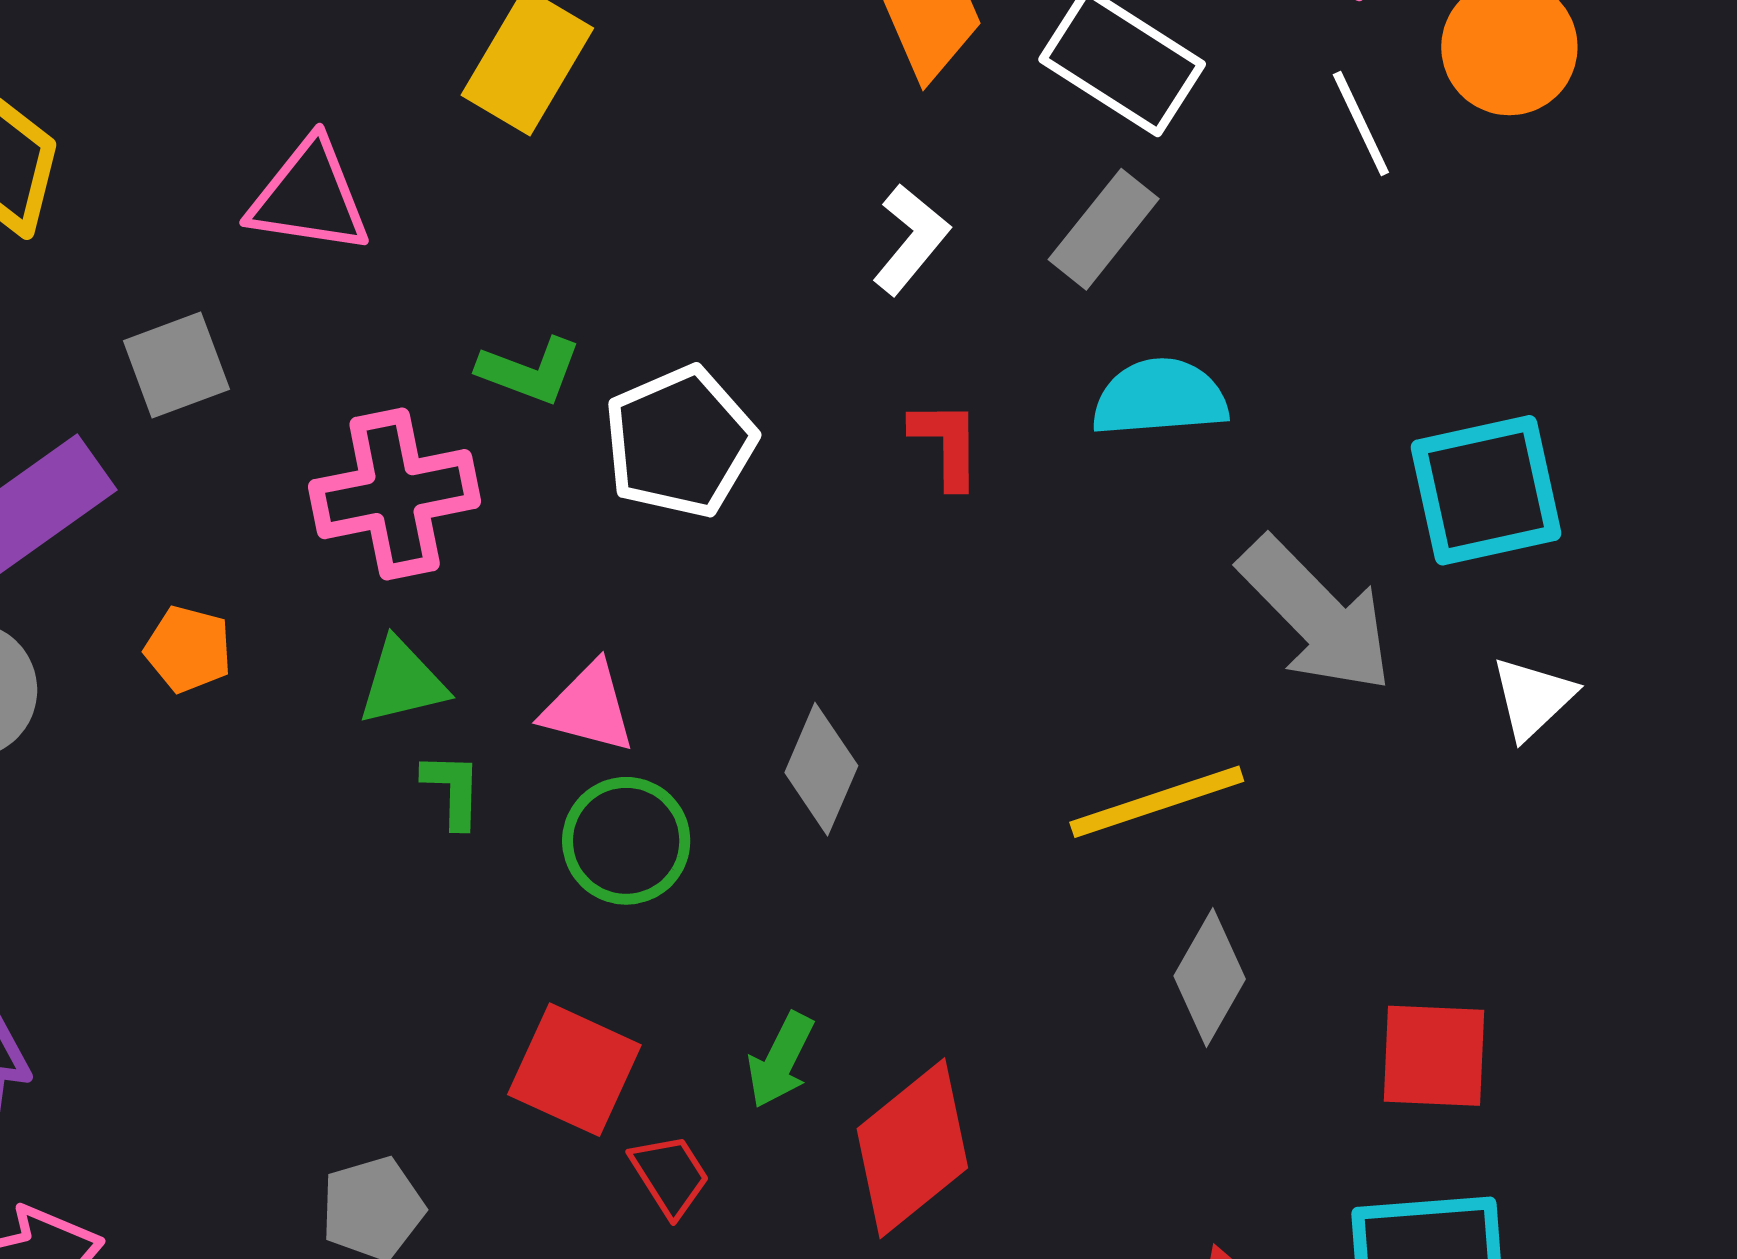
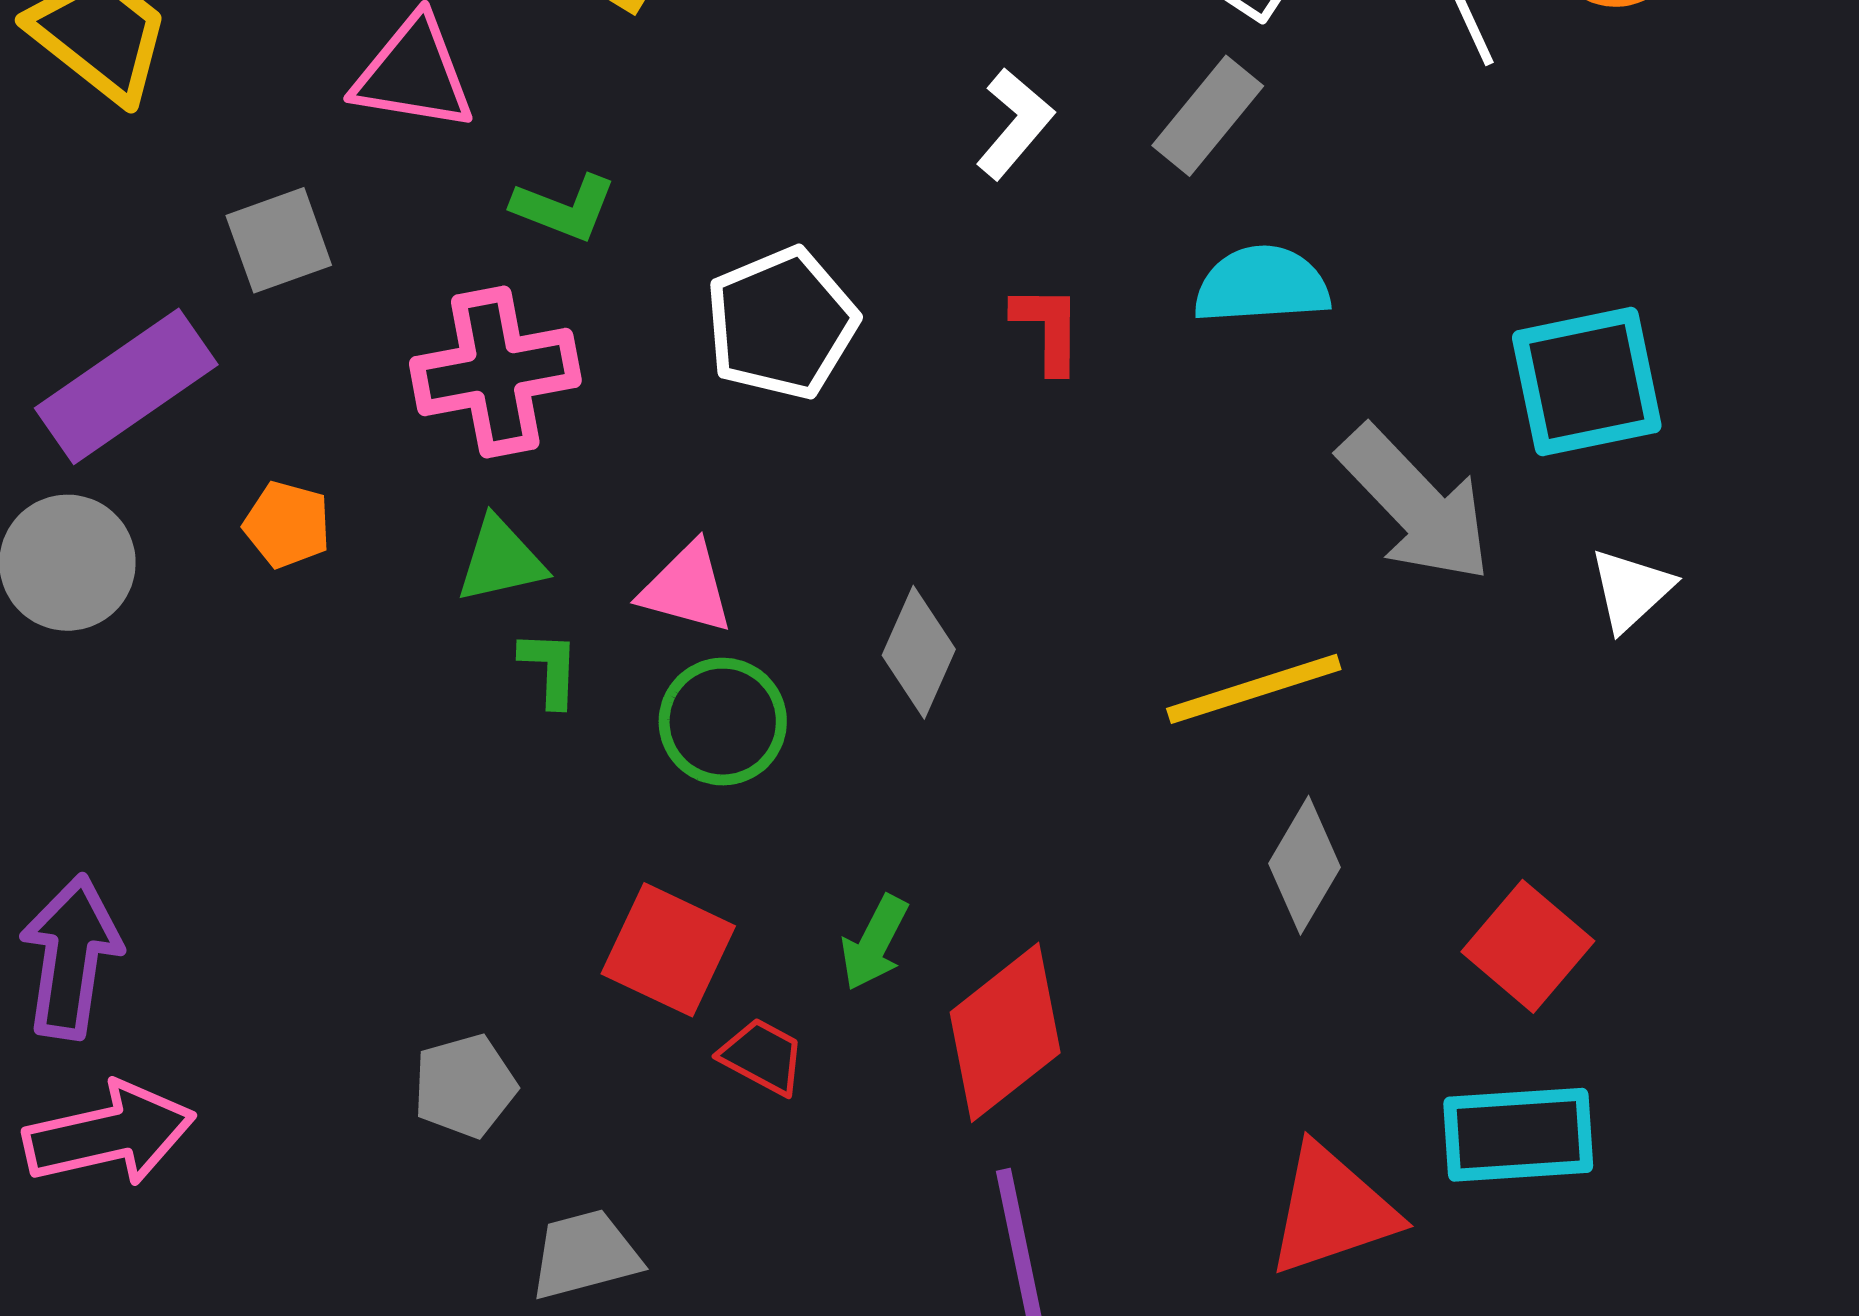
green L-shape: (530, 371) -> (564, 208), moved
red square: (1434, 1056) -> (1528, 946), turned 37
red trapezoid: (670, 1175) -> (762, 1056), turned -30

